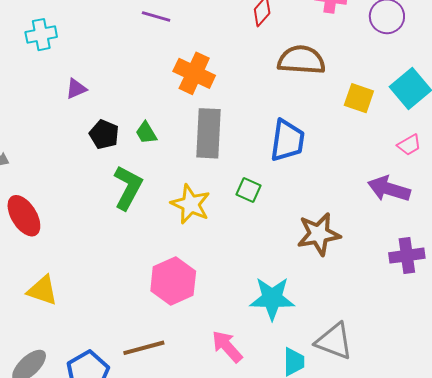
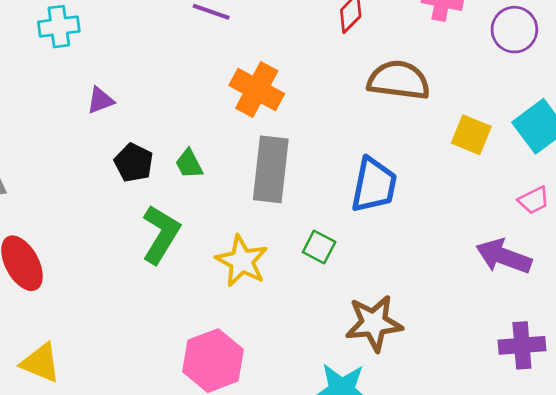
brown star: (319, 234) -> (374, 323), moved

